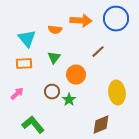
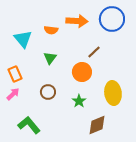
orange rectangle: (24, 64) -> (15, 74), moved, turned 70
orange circle: (76, 75) -> (82, 72), moved
green star: (69, 100) -> (79, 101), moved

